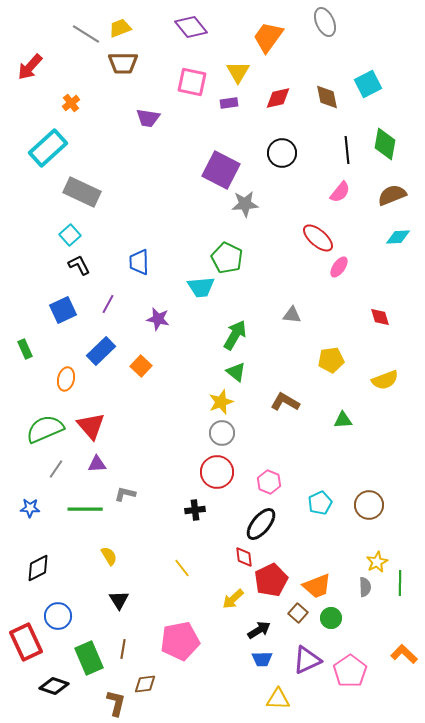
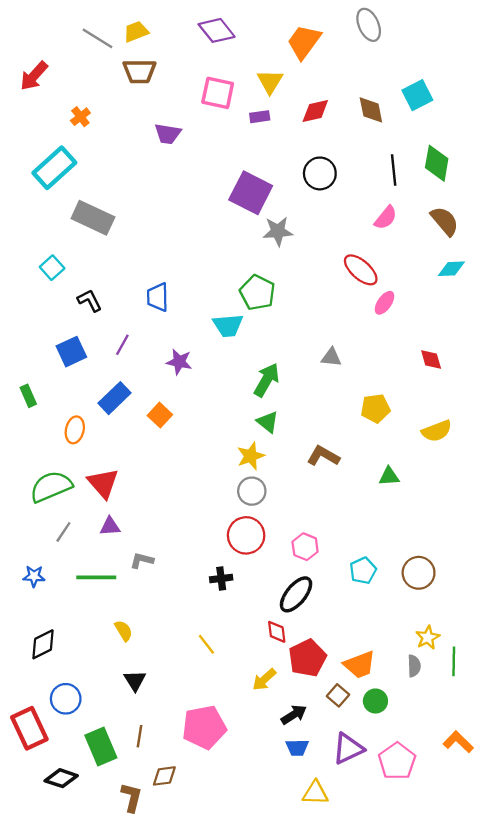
brown semicircle: (392, 195) -> (445, 221), turned 72
cyan square: (70, 235) -> (52, 268), moved

